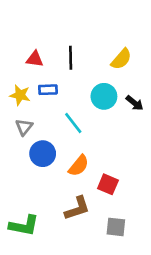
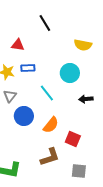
black line: (71, 58) -> (45, 23), moved, turned -30
yellow semicircle: (121, 59) -> (83, 45), turned 60
black arrow: (135, 103) -> (86, 99), moved, turned 136

